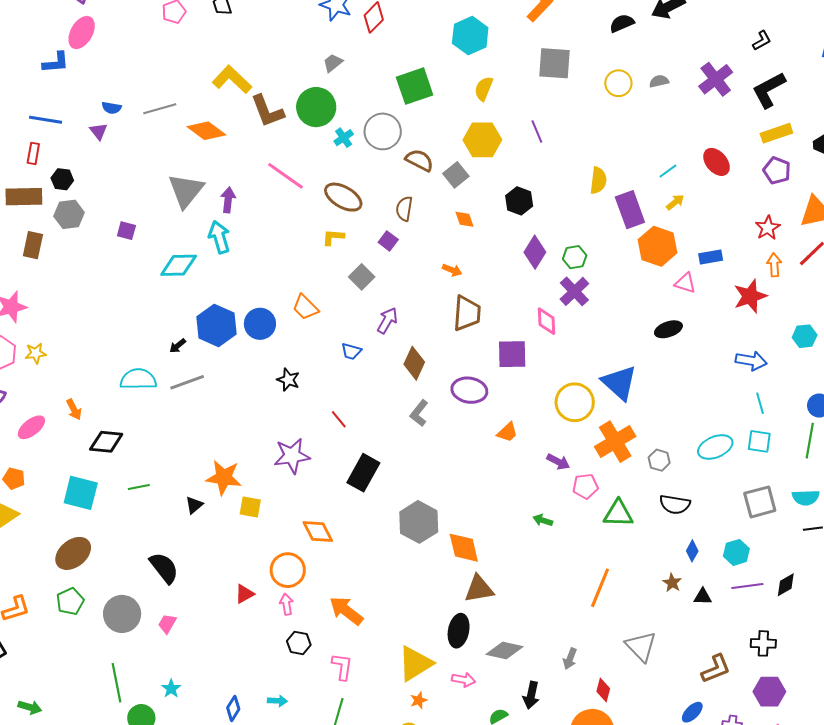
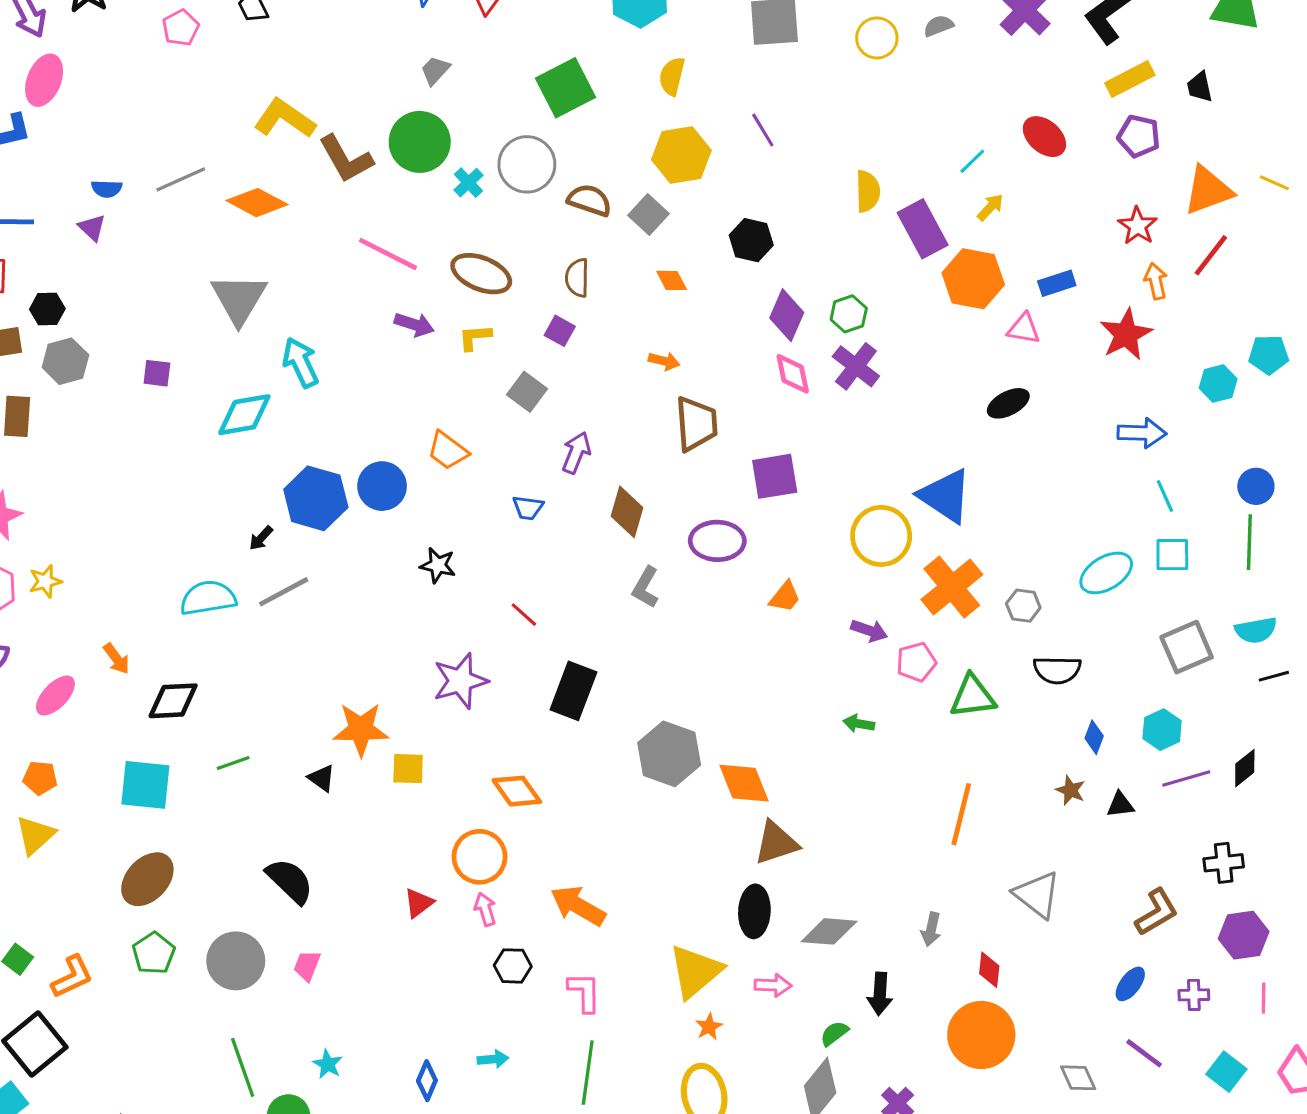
purple arrow: (228, 200) -> (414, 325), moved, turned 110
pink diamond: (546, 321) -> (793, 374), moved
black triangle: (194, 505) -> (322, 778), turned -36

